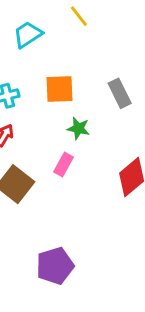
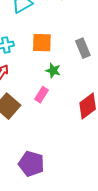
purple pentagon: (55, 266) -> (31, 164), turned 30

